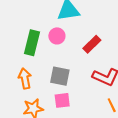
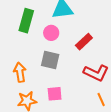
green rectangle: (32, 43) -> (26, 21), moved
gray square: (60, 76) -> (50, 60), moved

